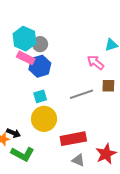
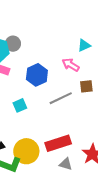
gray circle: (40, 44) -> (13, 44), moved
blue hexagon: (40, 66) -> (37, 75), moved
yellow circle: (44, 119) -> (26, 151), moved

